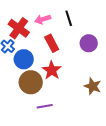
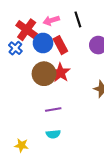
blue circle: (24, 59) -> (43, 43), moved
brown circle: (31, 82) -> (44, 74), moved

